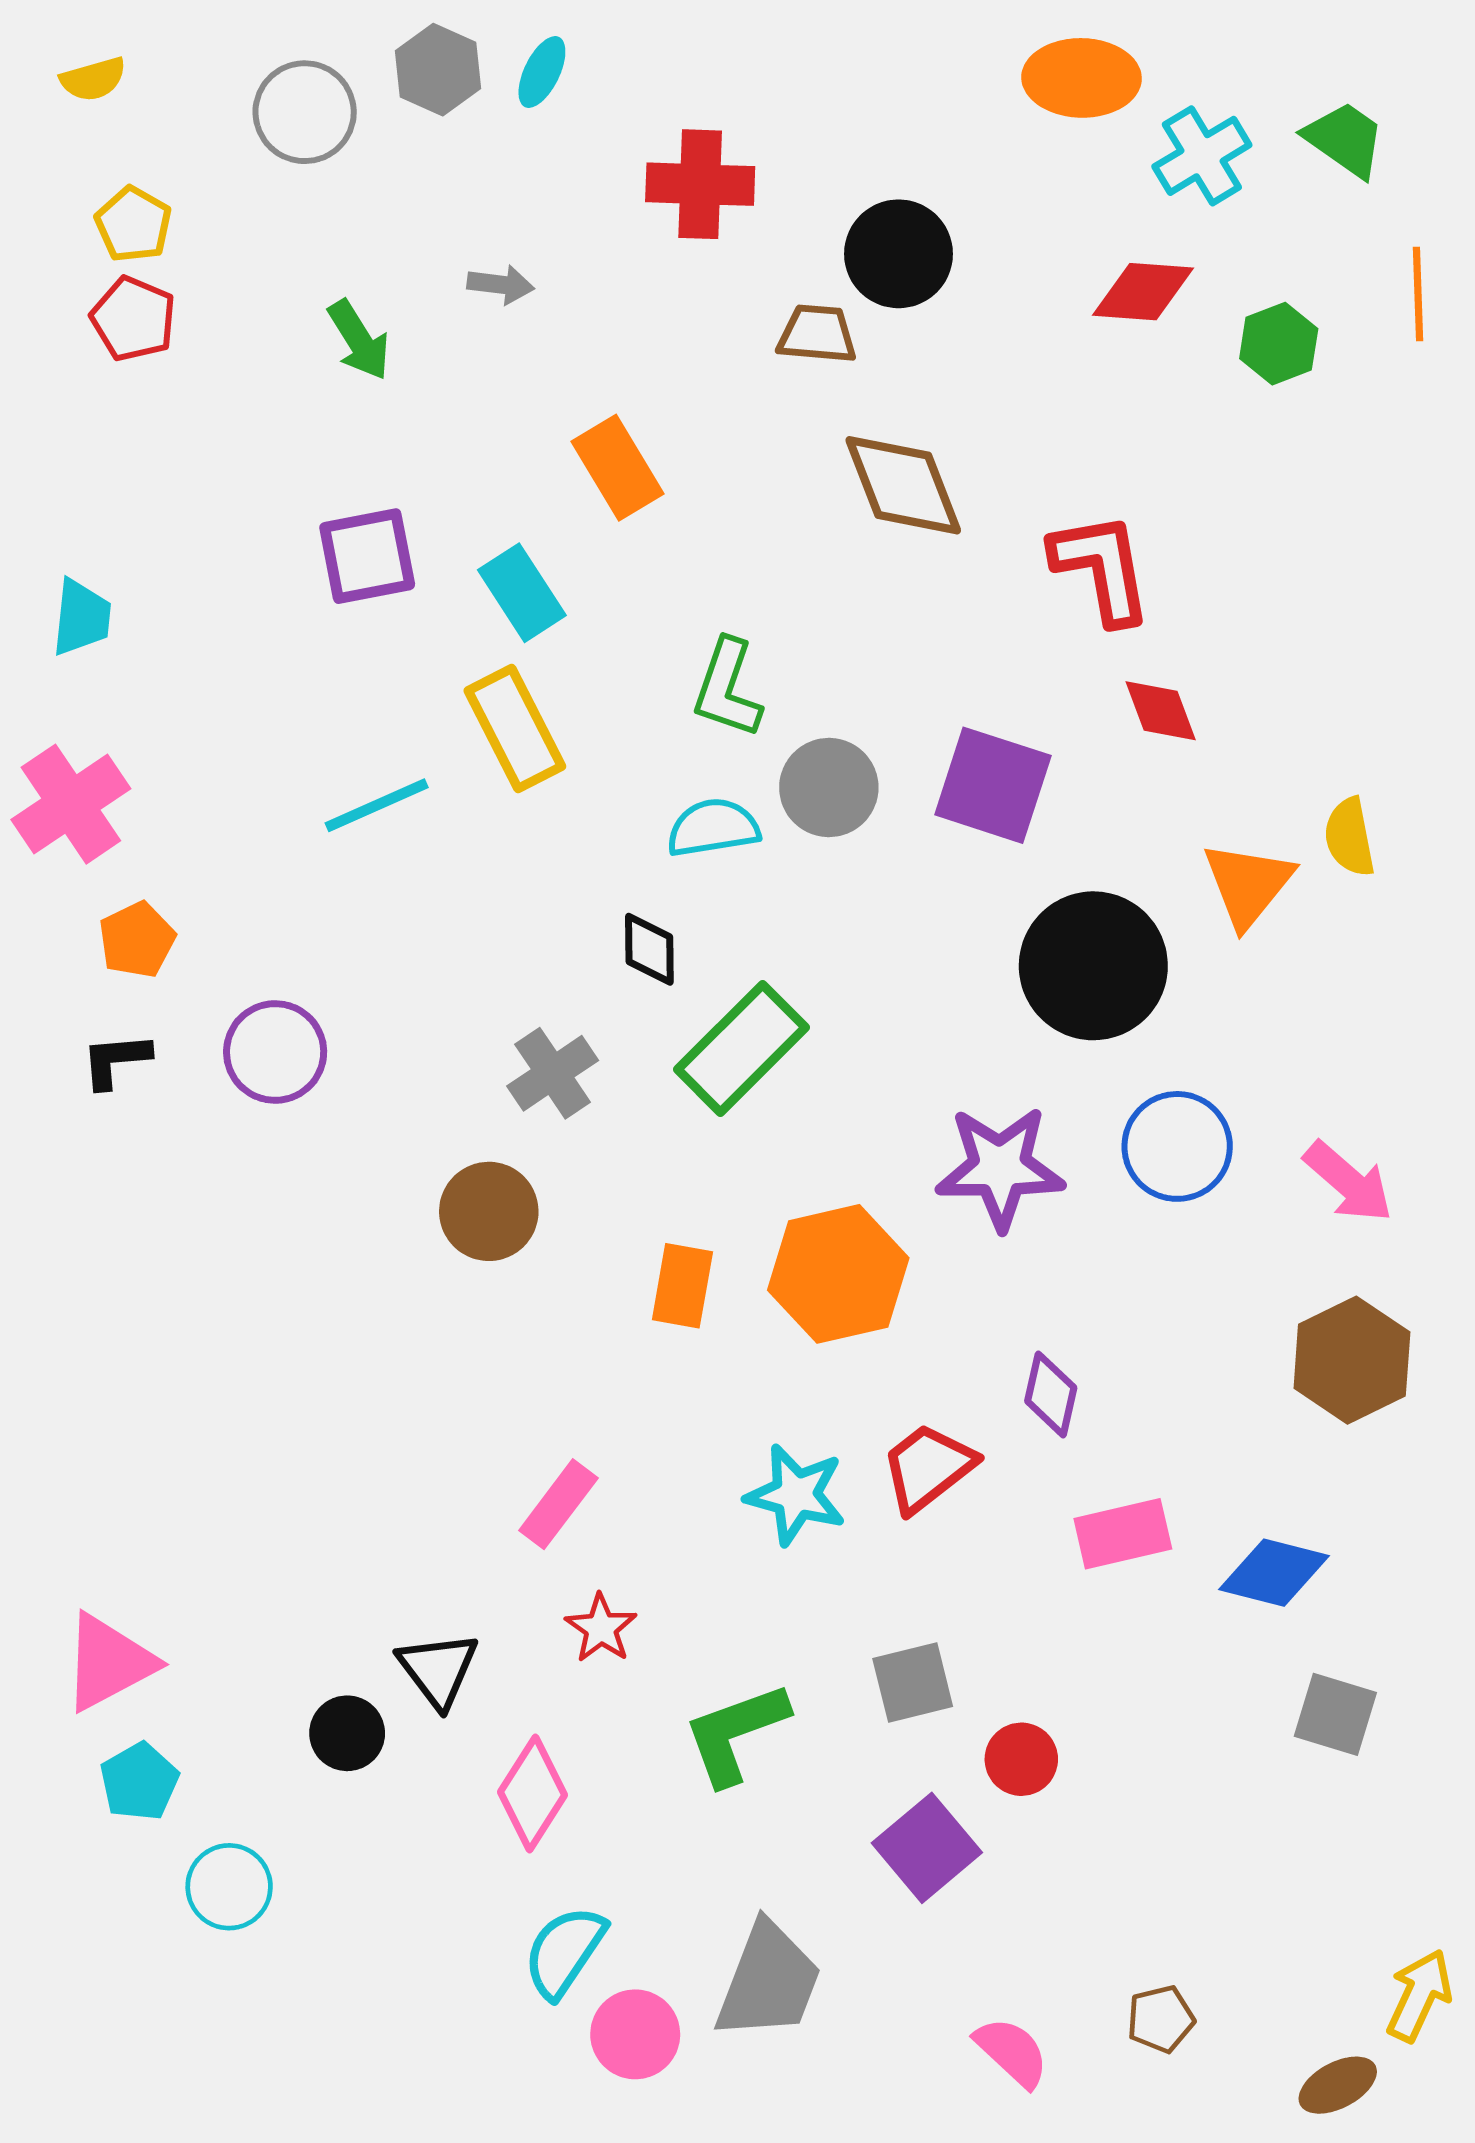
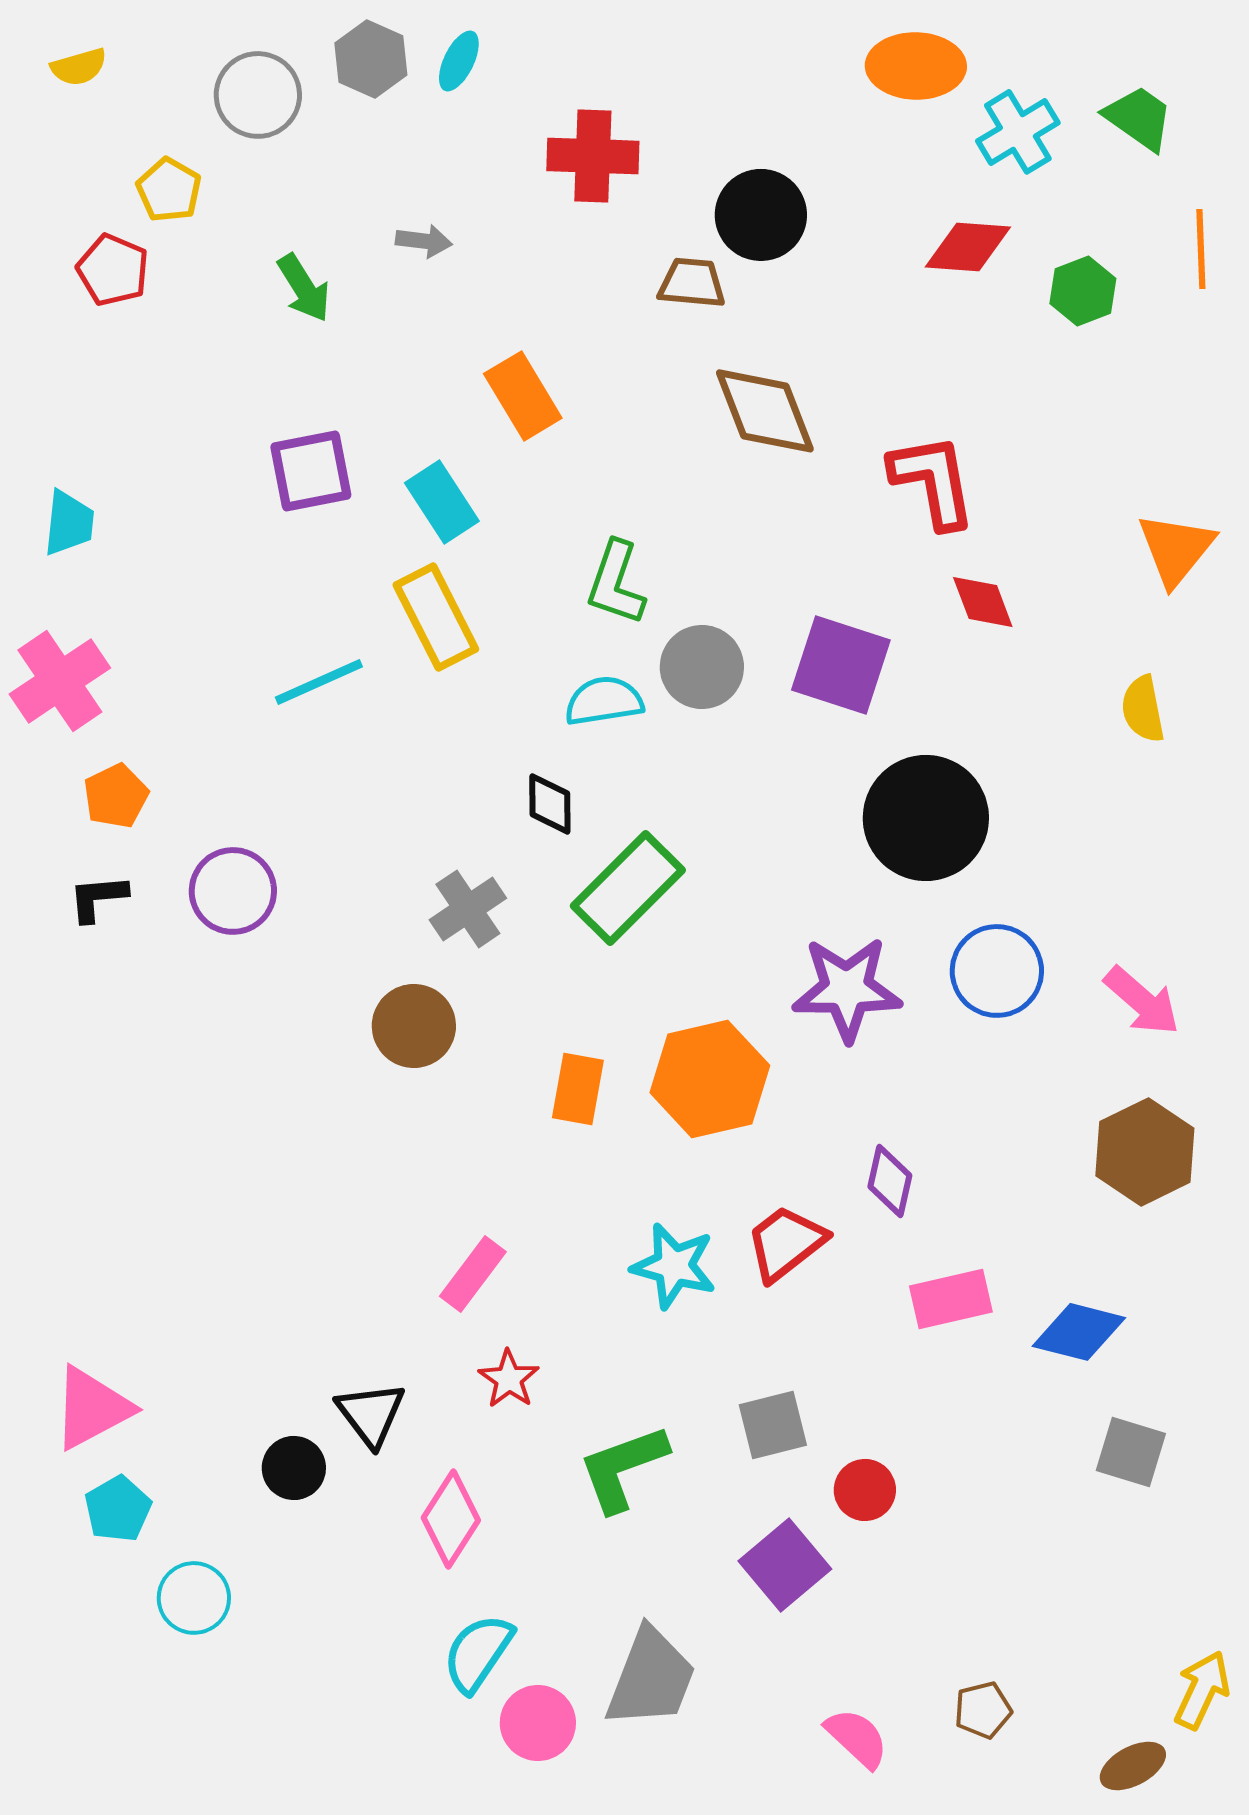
yellow pentagon: (133, 224) -> (169, 190), moved
orange triangle: (1248, 884) -> (1176, 549), moved

